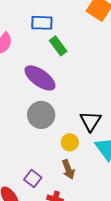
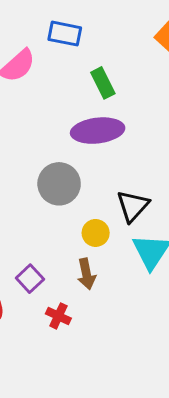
blue rectangle: (42, 23) -> (65, 34), moved
purple ellipse: (40, 78) -> (98, 131), moved, turned -52

